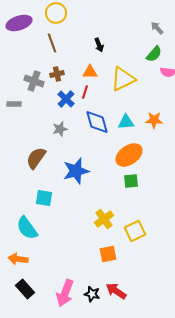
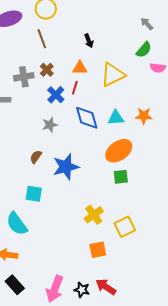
brown cross: (57, 74) -> (47, 70), turned -32
gray cross: (34, 81) -> (24, 77), turned -30
brown semicircle: (36, 158) -> (36, 157), moved, size x0.6

